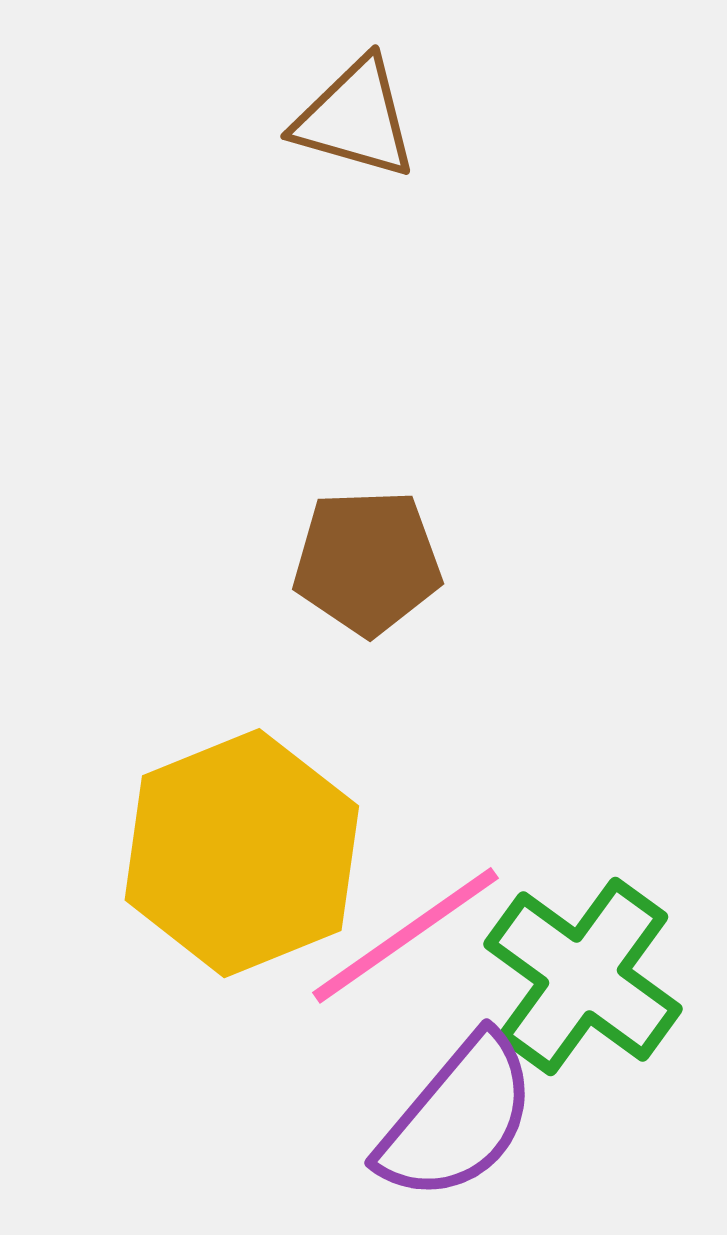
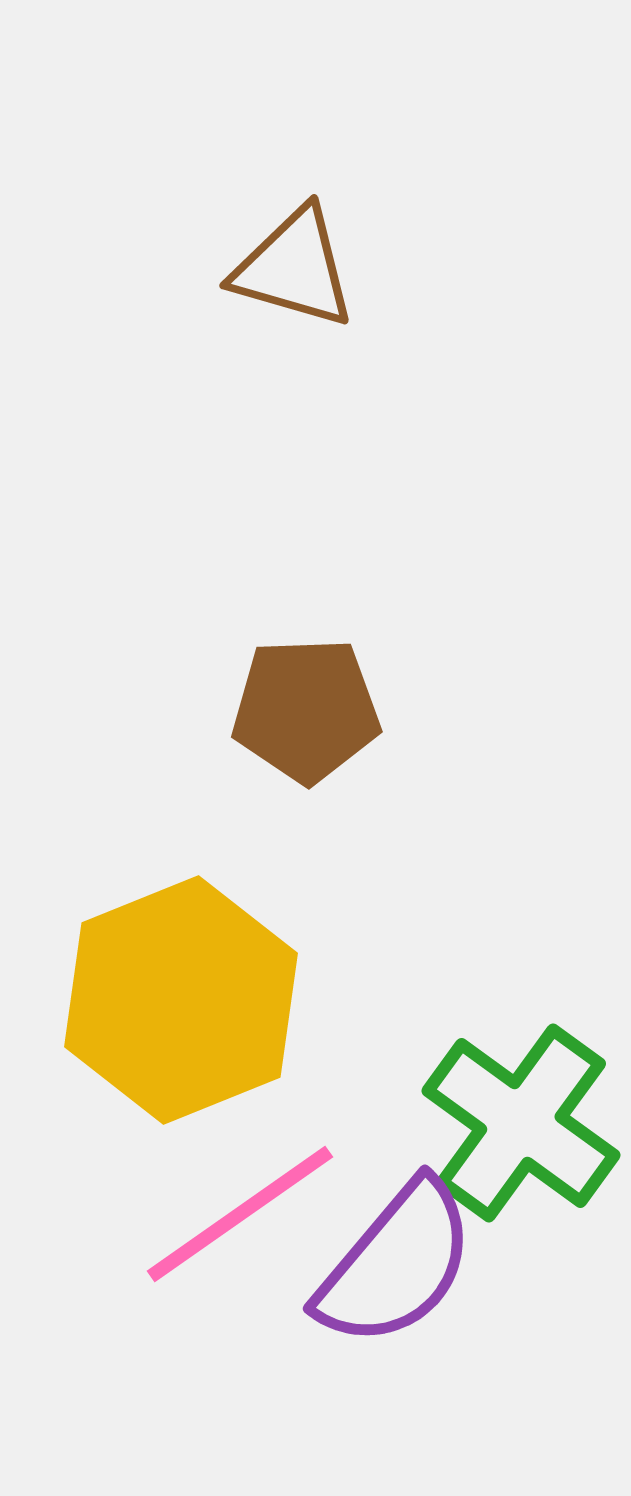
pink line: (405, 935) -> (240, 1214), moved

